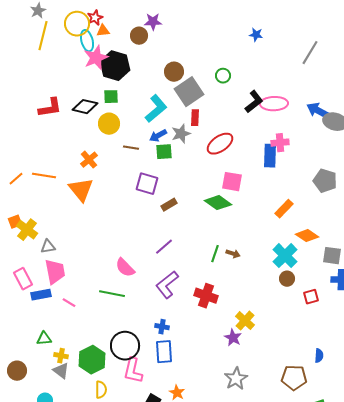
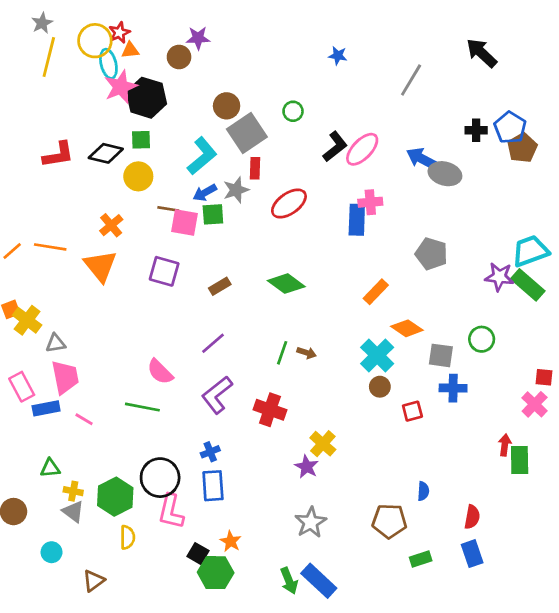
pink ellipse: (274, 104) -> (362, 149), turned -44
pink square: (232, 182) -> (184, 223), moved
purple square: (147, 184) -> (164, 271), moved
blue cross: (162, 327) -> (210, 452), turned -32

